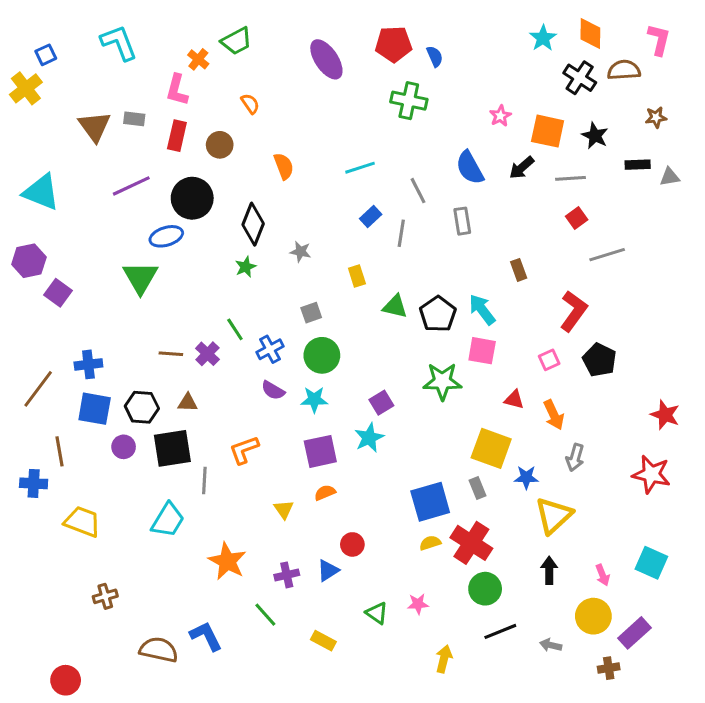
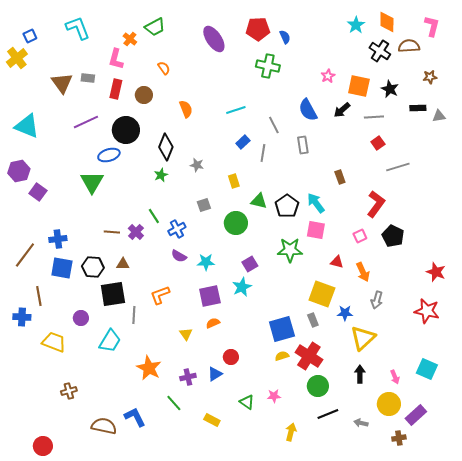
green circle: (322, 355) -> (236, 223), moved
purple circle: (124, 447) -> (81, 318), moved

